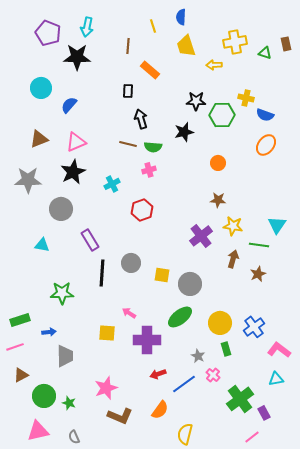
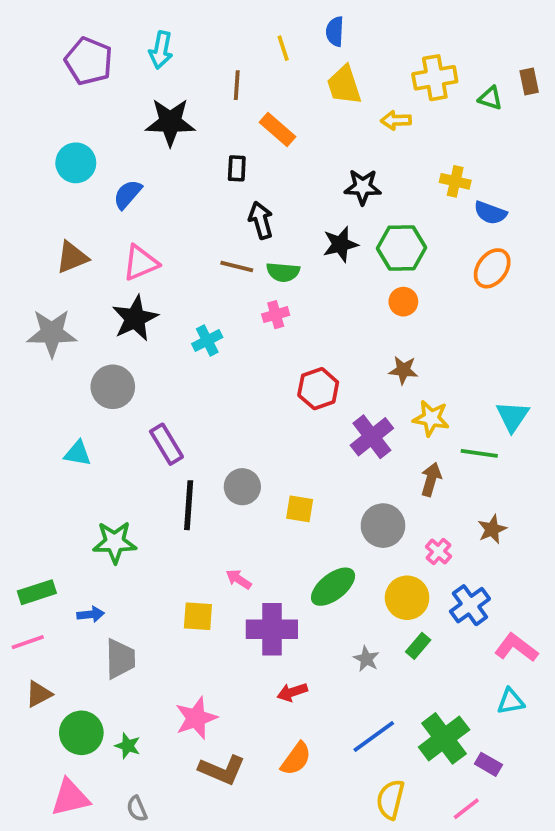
black star: (77, 57) -> (170, 122), moved
green hexagon: (222, 115) -> (401, 248), moved
red hexagon: (142, 210) -> (318, 389), moved
brown star: (258, 274) -> (492, 529), moved
gray circle: (190, 284) -> (383, 526), moved
green rectangle: (226, 349) -> (418, 646), turned 56
pink cross: (213, 375) -> (439, 551), moved
blue line: (184, 384) -> (374, 737), moved
purple rectangle: (264, 413) -> (488, 764), turned -32
yellow semicircle: (185, 434) -> (390, 799), moved

